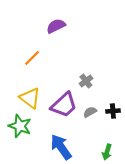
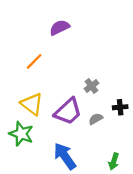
black cross: (113, 111) -> (120, 107), moved

